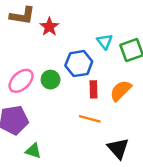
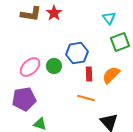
red star: (49, 27) -> (54, 13), moved
cyan triangle: (105, 41) -> (109, 18), moved

